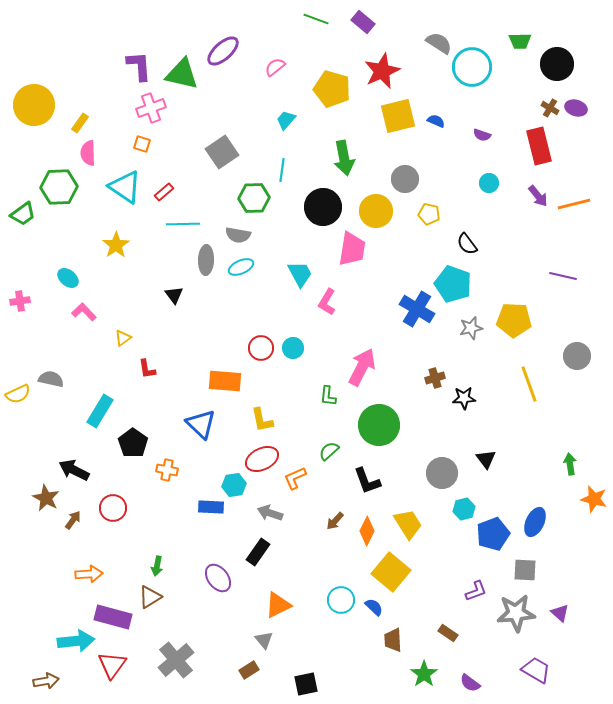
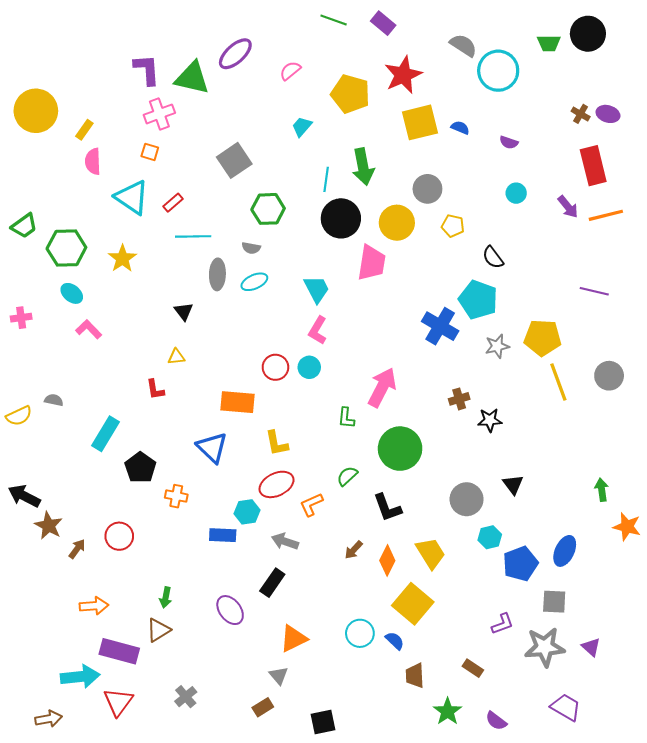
black circle: (557, 64) -> (588, 34), moved
red rectangle: (539, 146) -> (593, 166), moved
cyan line: (282, 170) -> (326, 179), moved
green hexagon: (59, 187) -> (66, 248), moved
gray semicircle: (238, 235) -> (251, 248), size x0.7
pink L-shape: (327, 302) -> (318, 330), moved
yellow triangle: (123, 338) -> (176, 357), moved, turned 30
gray semicircle: (51, 379) -> (54, 400), size x0.7
yellow line: (529, 384) -> (558, 382), moved
black arrow: (74, 470) -> (24, 496), moved
gray cross: (176, 660) -> (186, 697), size x0.6

